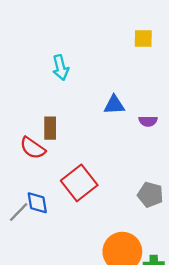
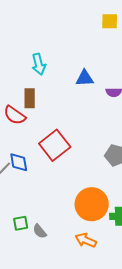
cyan arrow: (61, 68) -> (39, 64), moved

